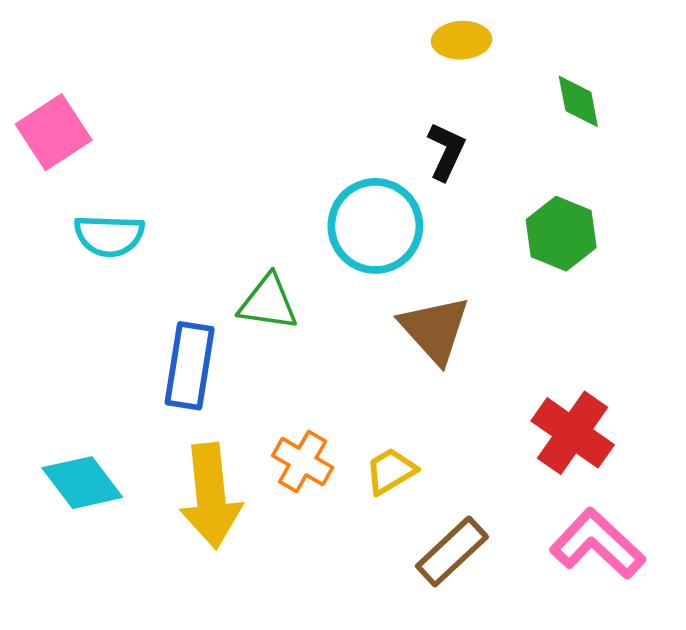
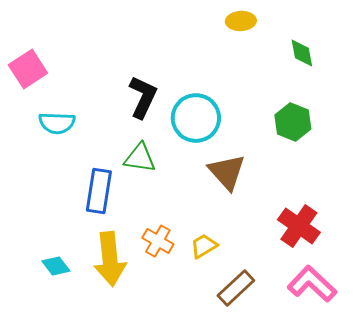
black L-shape: (446, 151) -> (143, 97), moved, size x1.4
cyan diamond: (82, 483) -> (56, 266), moved, size x0.7

